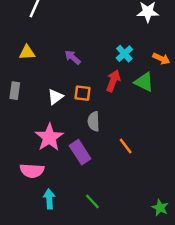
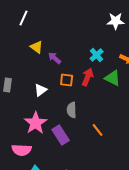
yellow triangle: (27, 52) -> (37, 47), moved, turned 40
orange square: (83, 93) -> (67, 80), moved

